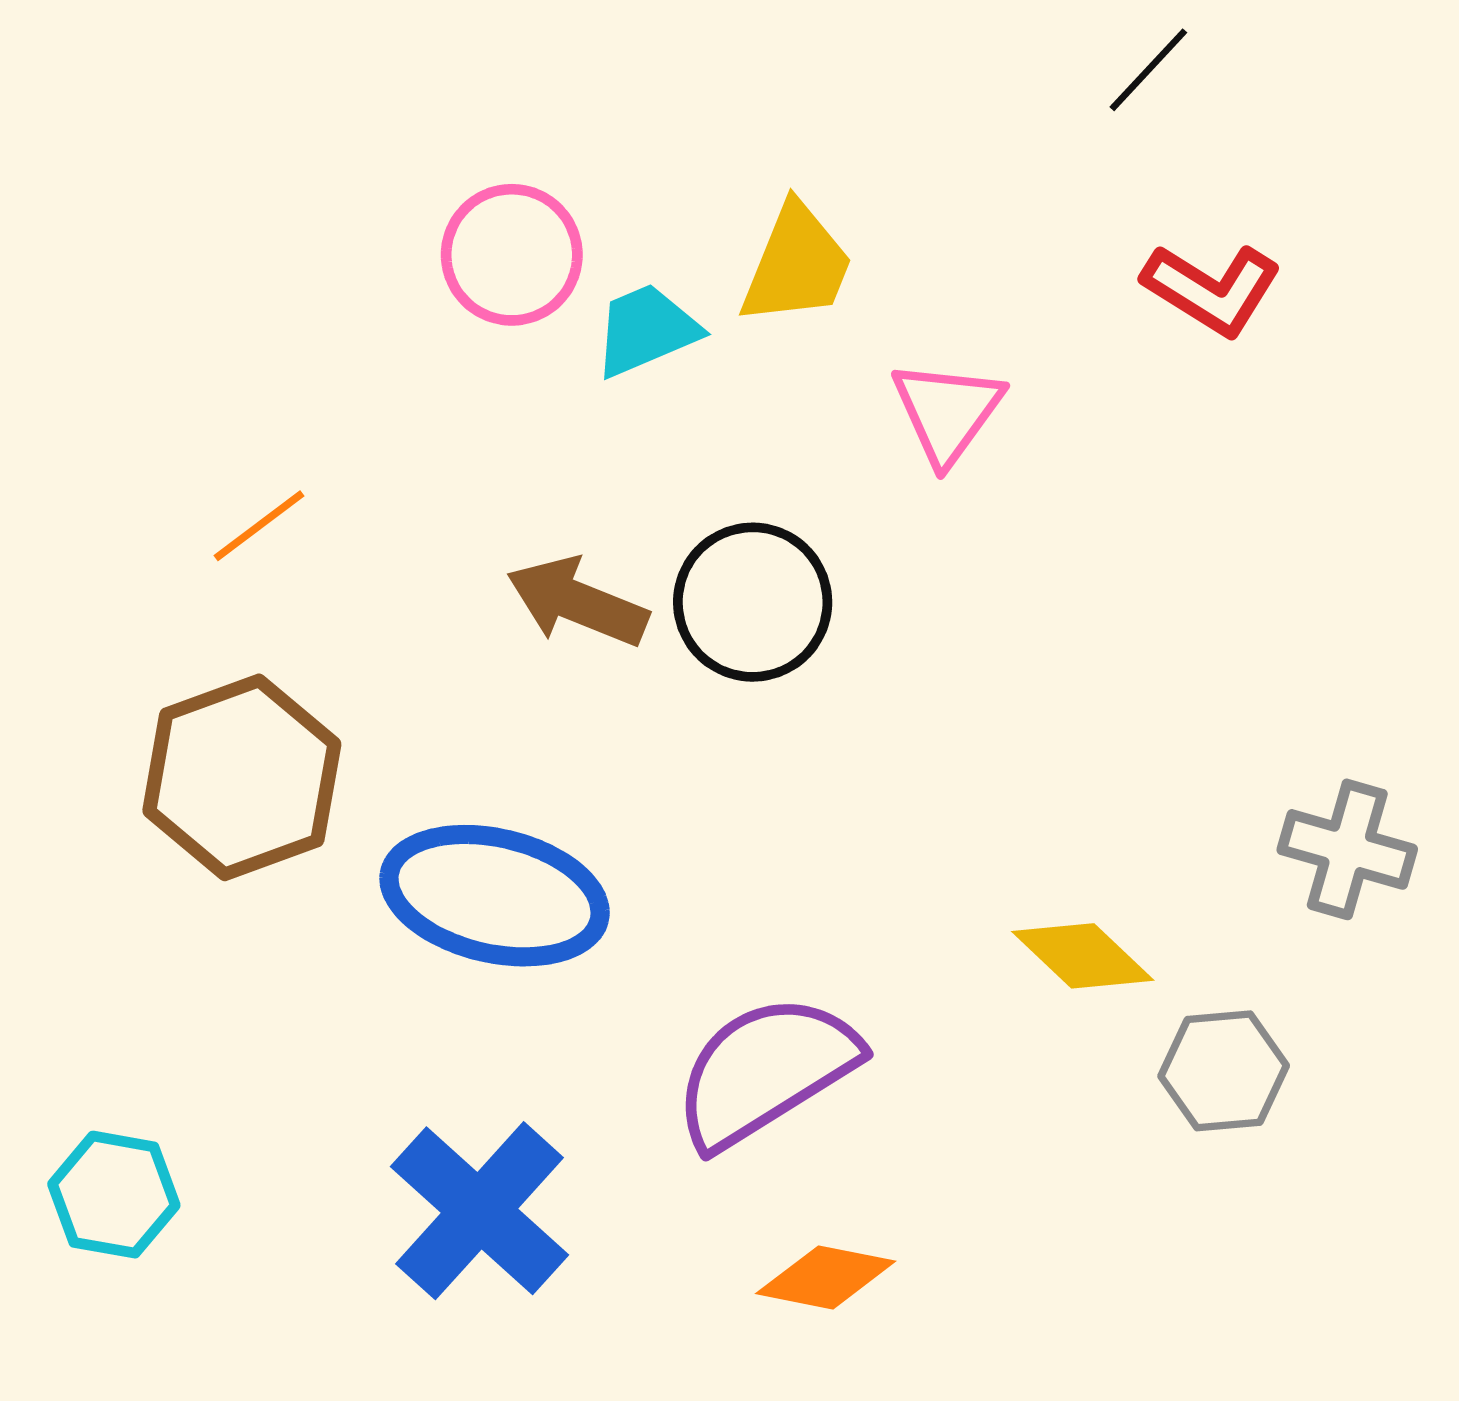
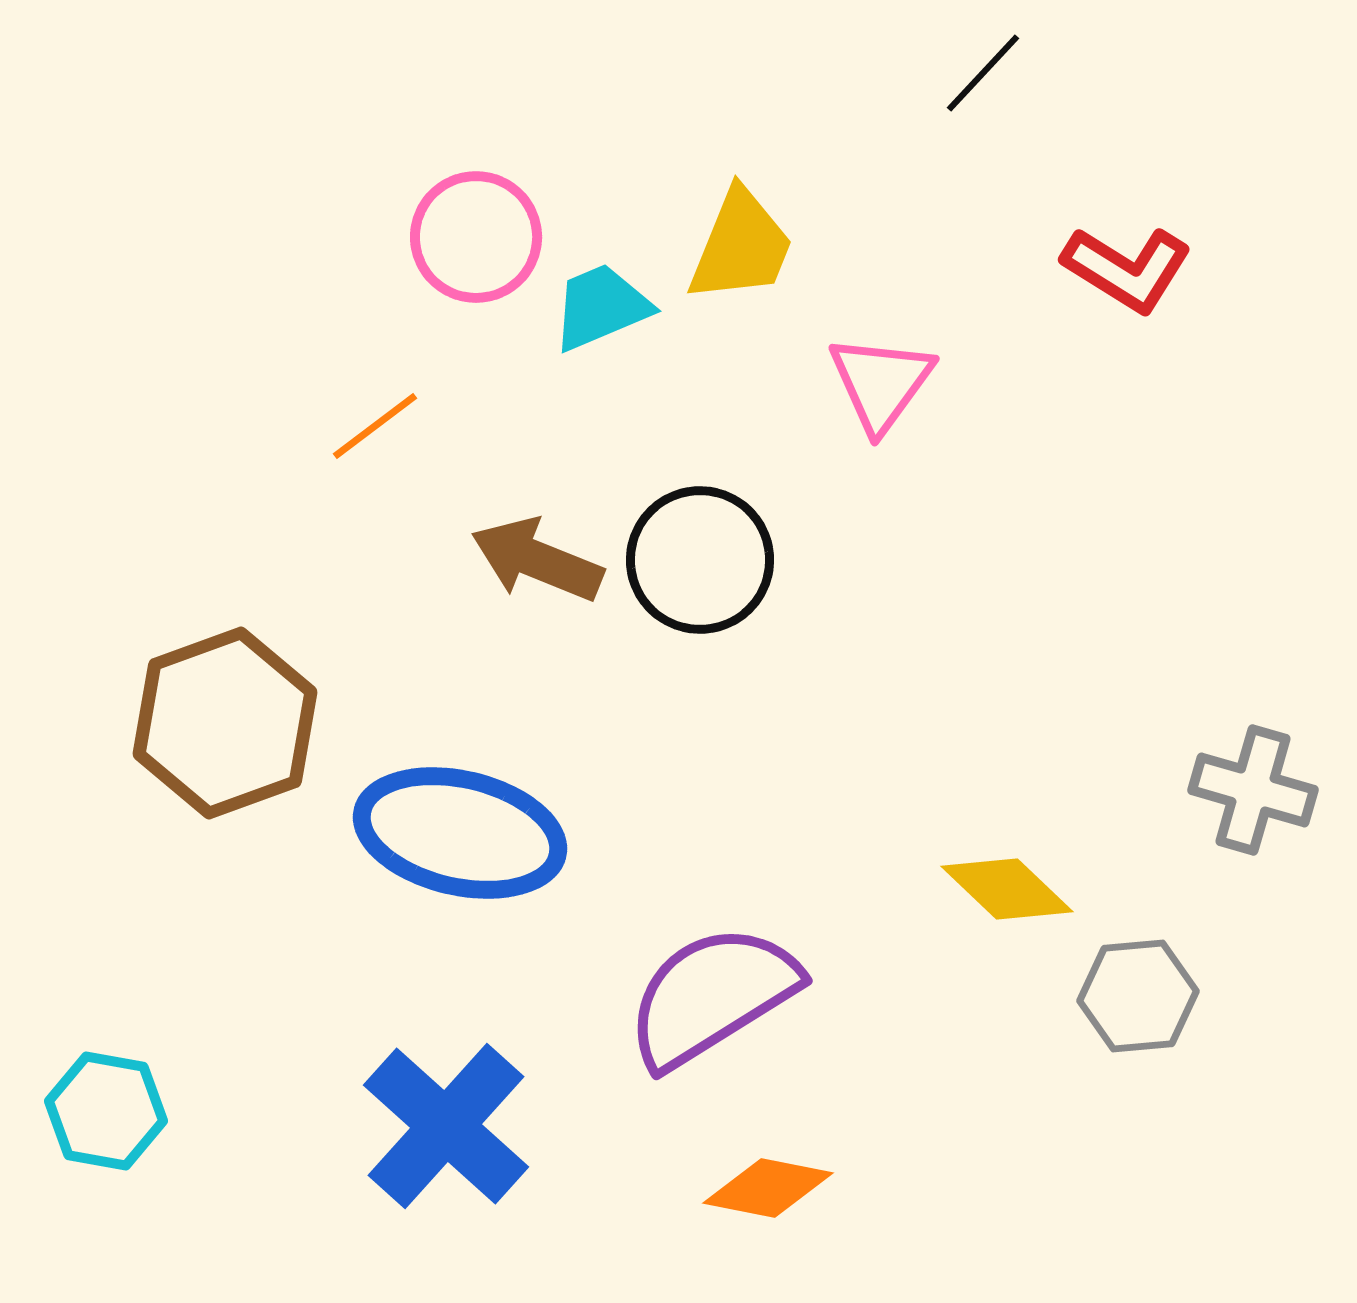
black line: (1148, 70) -> (983, 73), moved
orange line: (259, 526) -> (375, 426), moved

